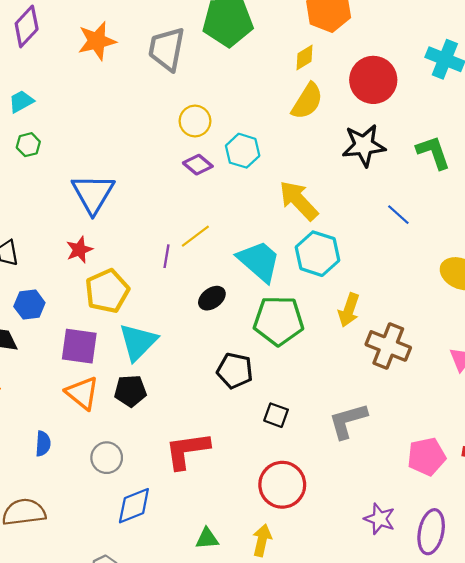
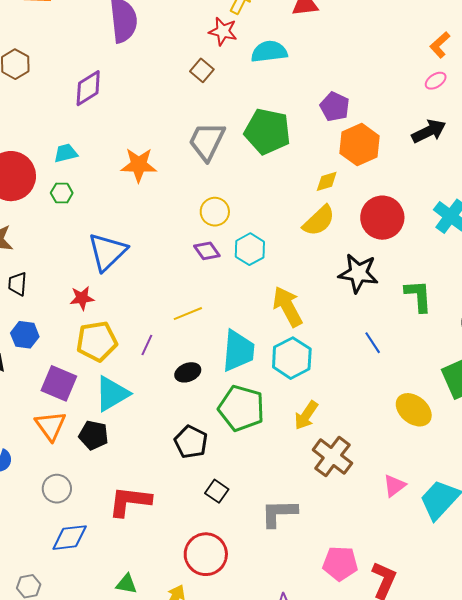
orange star: (97, 41) -> (139, 165), moved
purple line: (167, 256) -> (147, 345), moved
cyan trapezoid: (259, 261) -> (238, 351), turned 39

